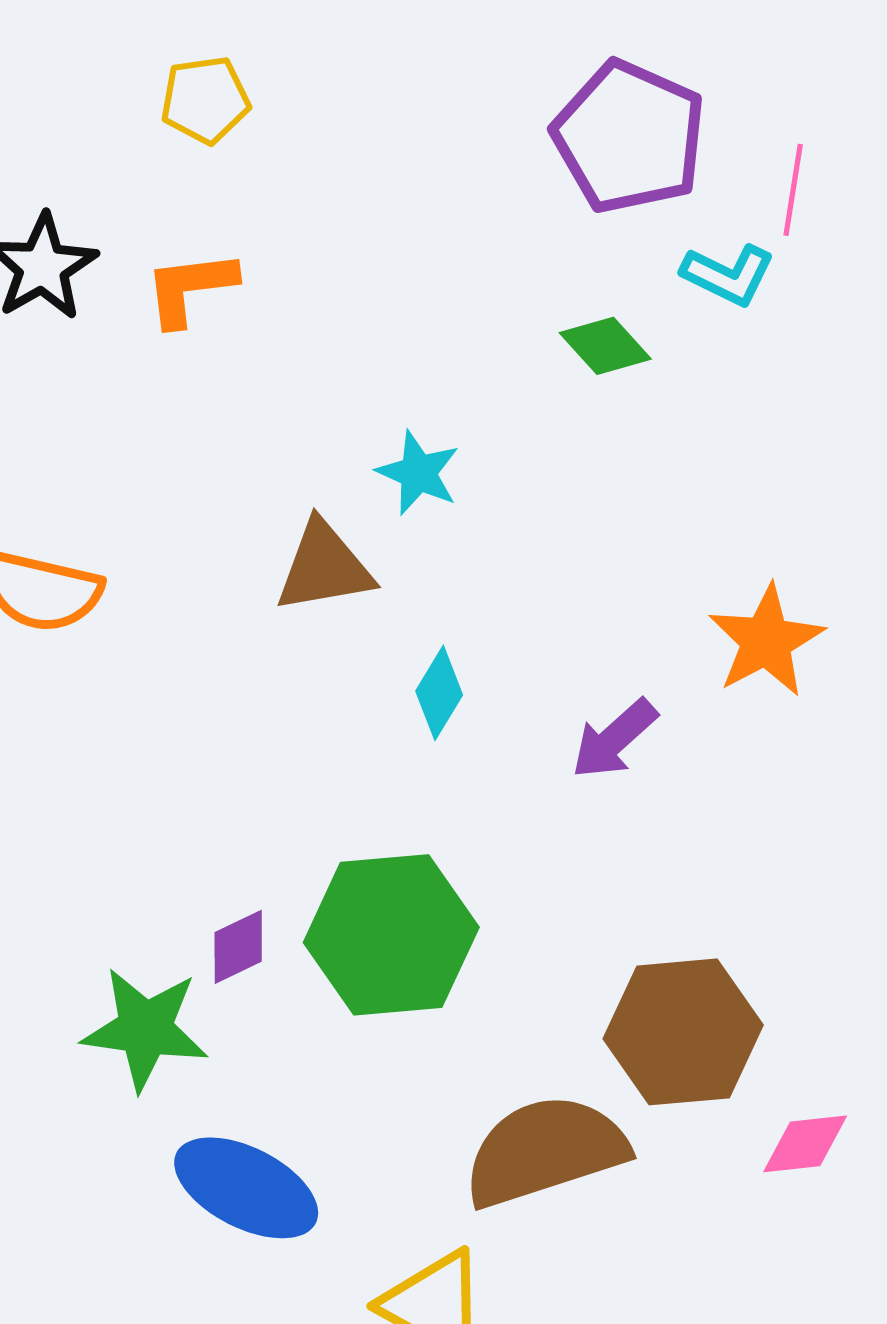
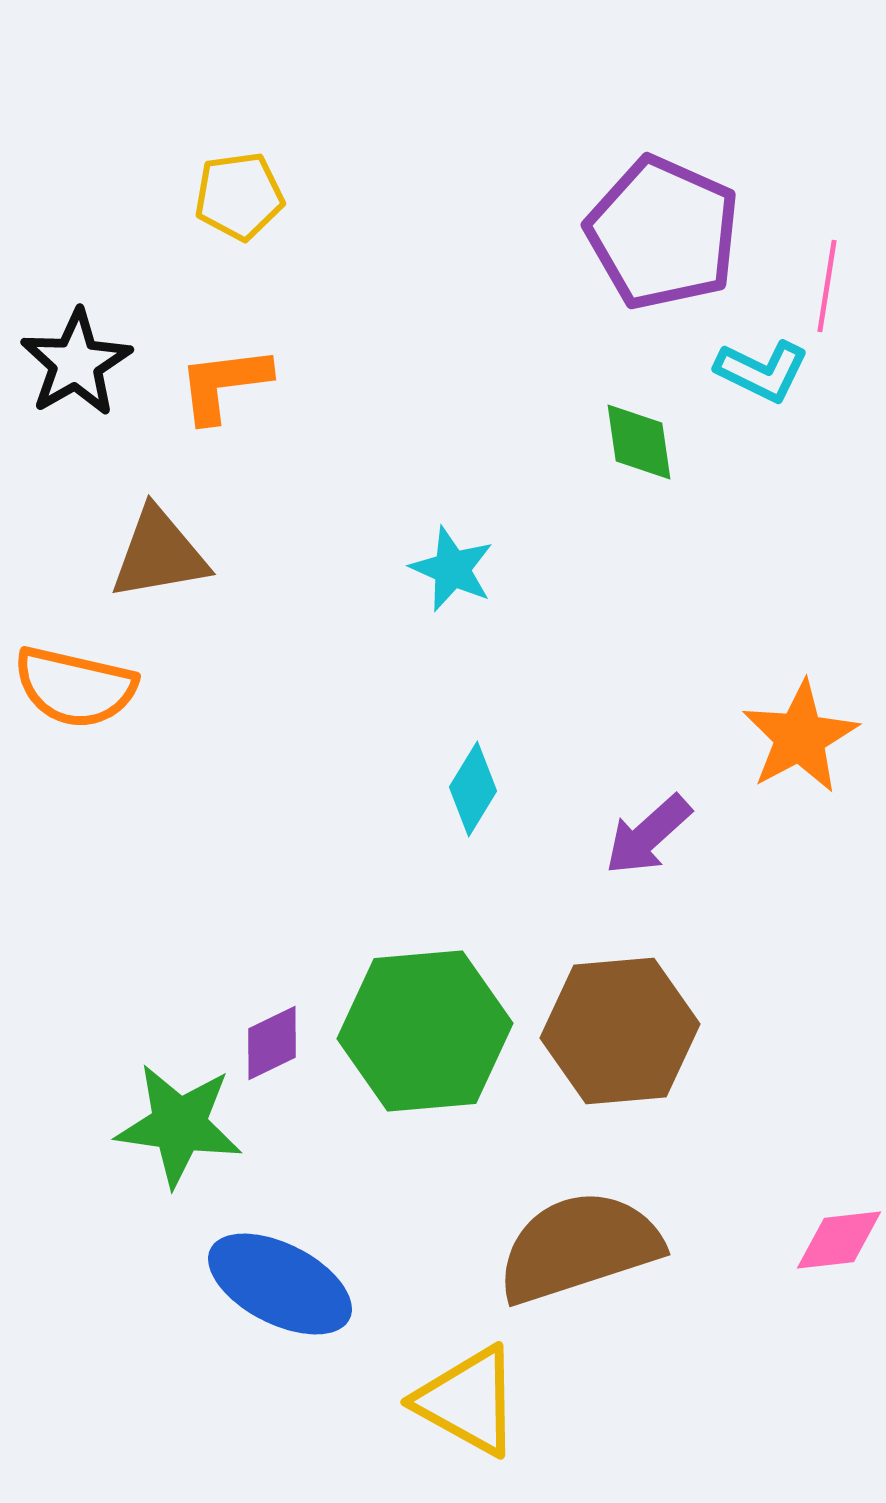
green diamond: (605, 346) -> (639, 442), turned 34
brown triangle: (324, 567) -> (159, 554), moved
brown hexagon: (683, 1032) -> (620, 1031), moved

